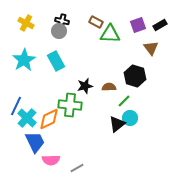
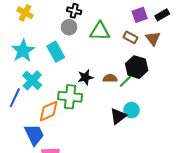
black cross: (62, 21) -> (74, 11), moved
brown rectangle: (96, 22) -> (130, 37), moved
gray circle: (59, 31) -> (69, 27), moved
green triangle: (110, 34) -> (100, 31), moved
green line: (124, 101) -> (125, 81), moved
cyan cross: (27, 118) -> (32, 80), moved

